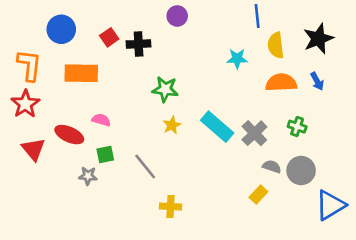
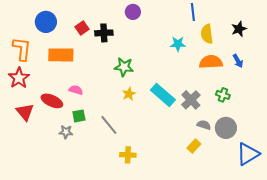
black star: (318, 39) -> (239, 29), size x0.7

